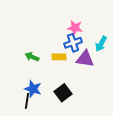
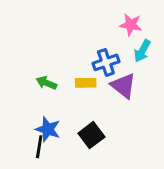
pink star: (75, 28) -> (131, 25), moved
cyan arrow: (101, 44) -> (142, 51), moved
purple triangle: (85, 59) -> (123, 86), turned 30

